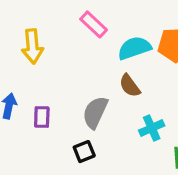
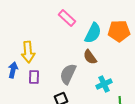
yellow arrow: (32, 46) -> (28, 52), moved
cyan semicircle: (134, 48) -> (93, 33), turned 135

